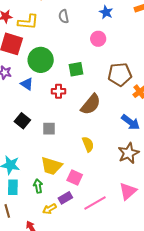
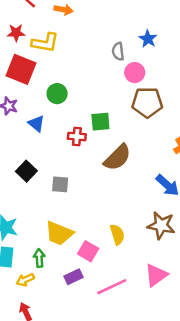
gray semicircle: (64, 16) -> (118, 51), moved
green circle: (41, 60) -> (57, 94), size x0.6
green square: (76, 69) -> (100, 122), moved
brown pentagon: (120, 74) -> (147, 102), moved
yellow semicircle: (88, 144) -> (117, 234), moved
brown star: (128, 153) -> (161, 225), turned 30
yellow arrow: (49, 209) -> (25, 280), moved

